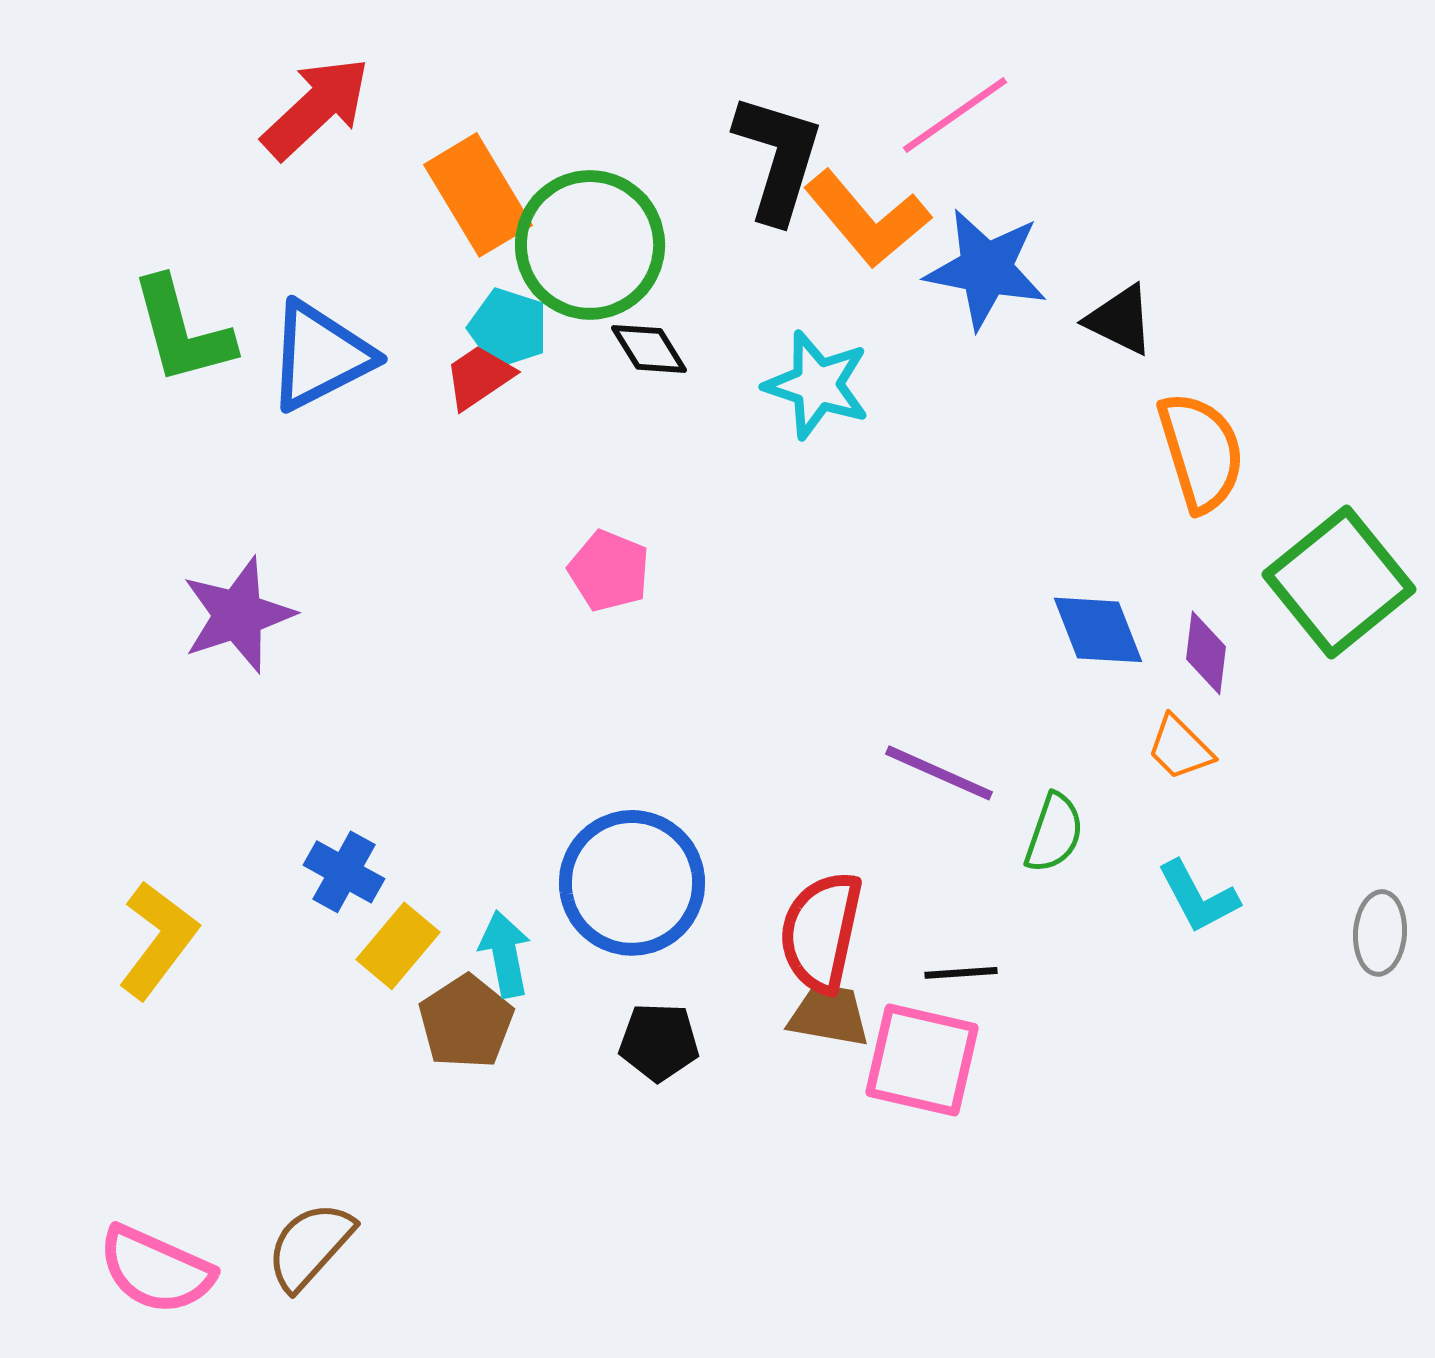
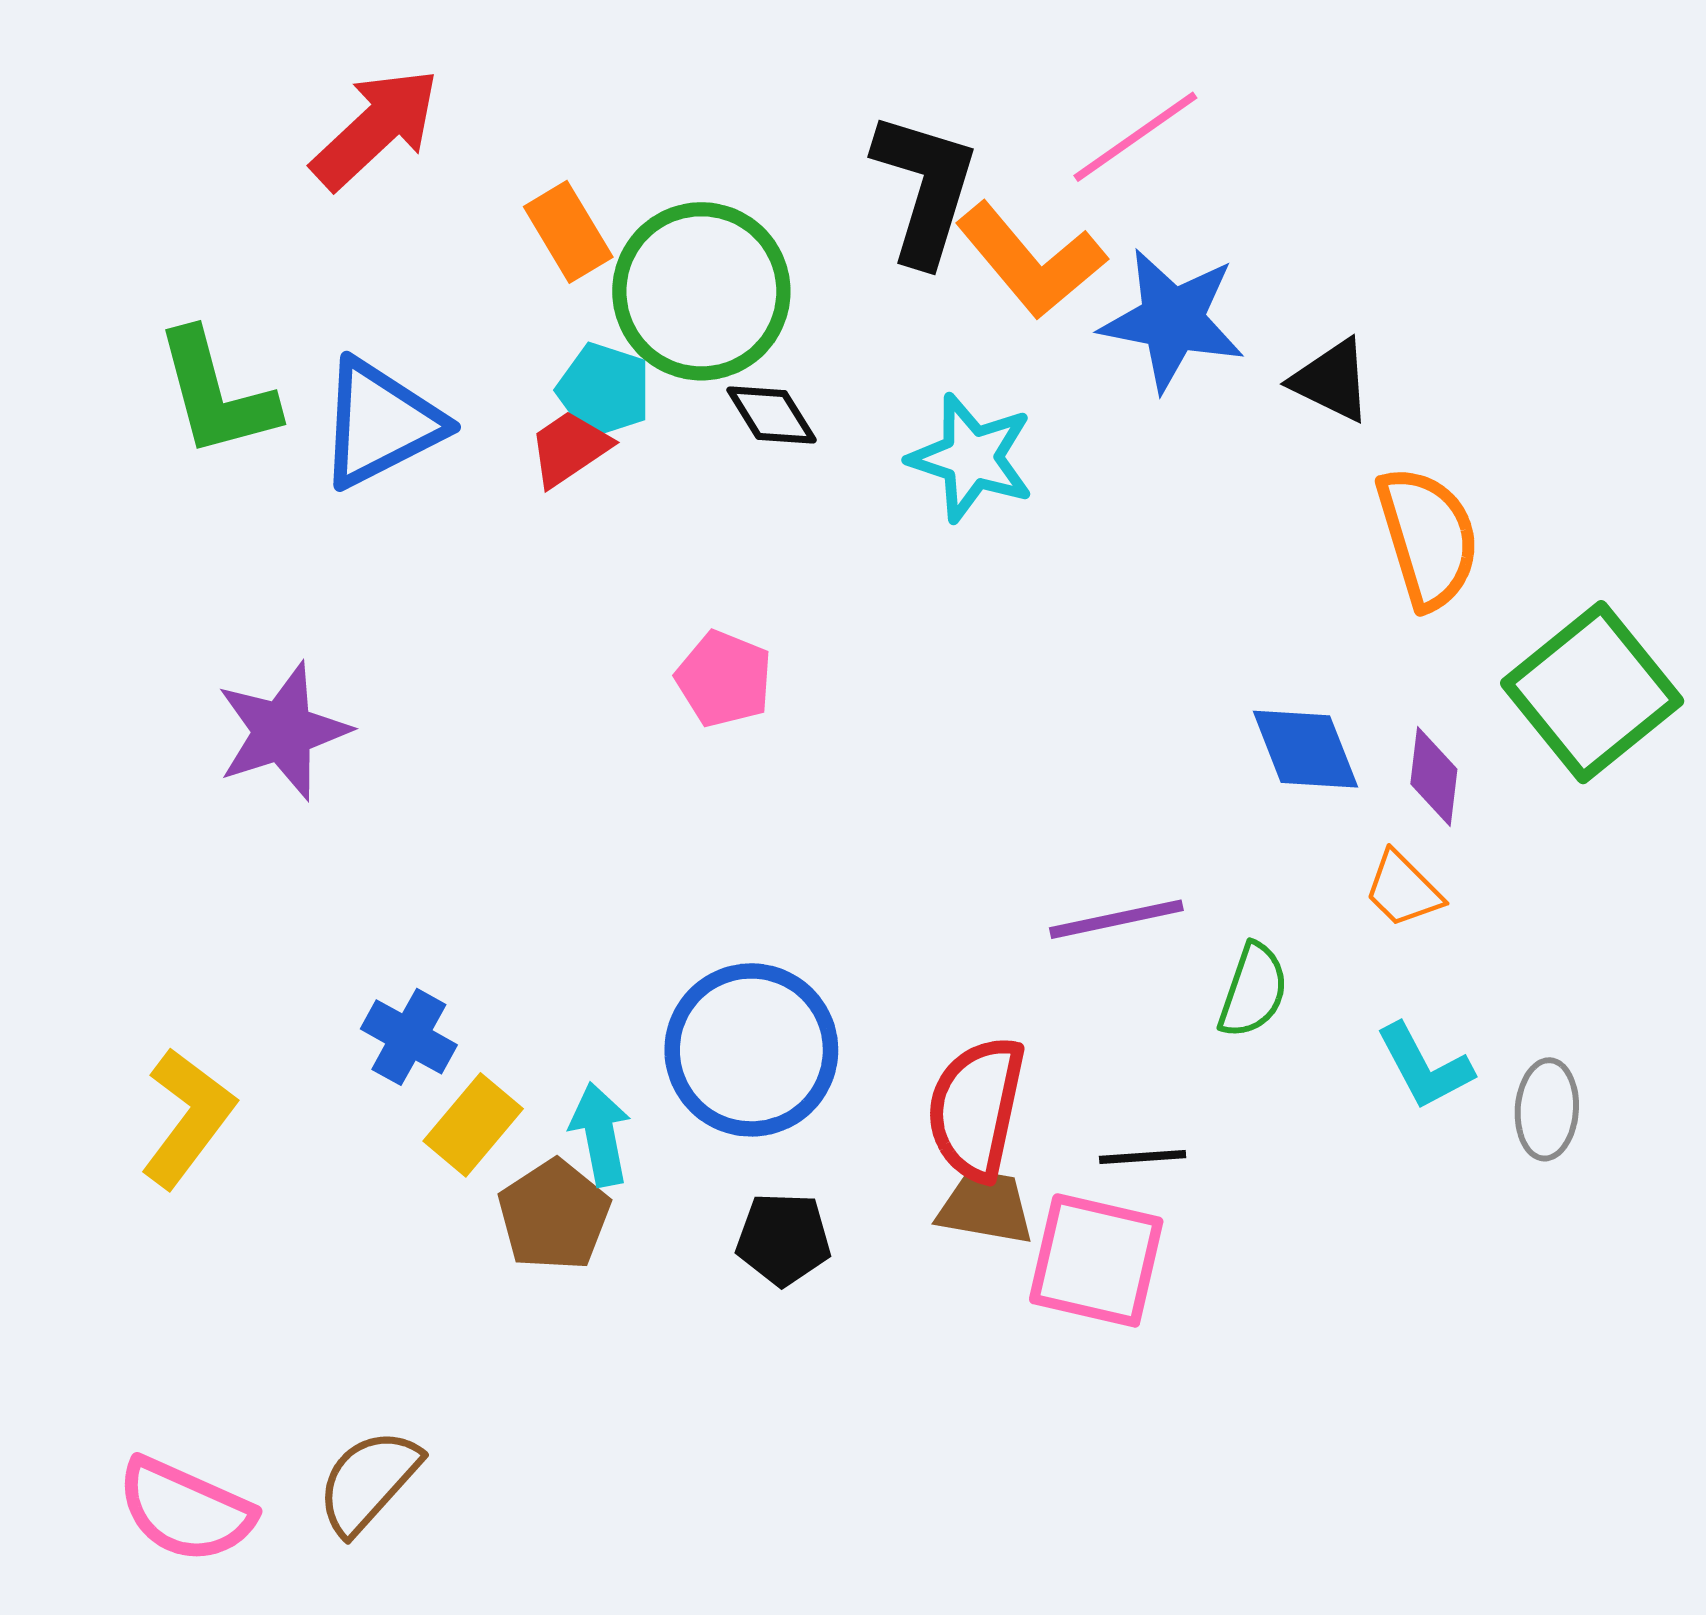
orange rectangle: (478, 195) -> (568, 232), size x0.7
purple line: (939, 773) -> (1116, 919), turned -36
gray ellipse: (1380, 933) -> (1547, 1109), moved

